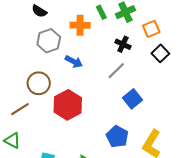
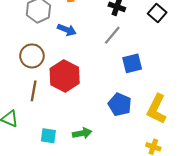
blue square: (133, 99) -> (132, 63), turned 30
brown line: (20, 109) -> (34, 91), moved, turned -42

